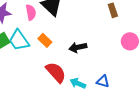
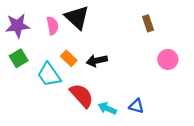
cyan trapezoid: (19, 40) -> (49, 75), moved
black arrow: (78, 47) -> (97, 61), moved

